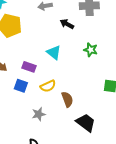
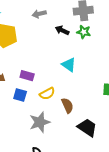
green star: (91, 50) -> (84, 32), moved
cyan triangle: (54, 52) -> (69, 65), moved
gray star: (39, 114) -> (40, 122), size x1.5

